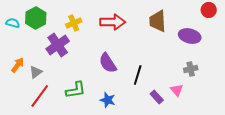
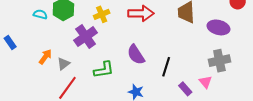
gray cross: (191, 69) -> (219, 61), size x1.5
green L-shape: (76, 90) -> (104, 70), moved

